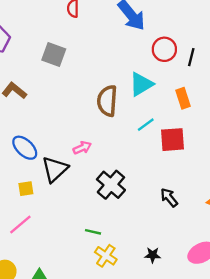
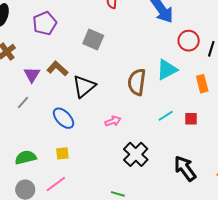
cyan line: (146, 125) -> (166, 116), moved
red square: (173, 140) -> (191, 119), size x0.6
black triangle: (55, 169) -> (84, 86), moved
black arrow: (169, 198) -> (185, 168), size x1.5

